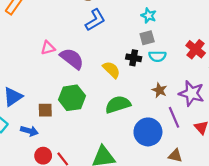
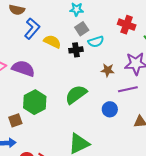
yellow semicircle: (111, 70) -> (52, 42), moved
purple line: (174, 117) -> (128, 89), turned -60
blue circle: (148, 132) -> (110, 109), size x0.6

